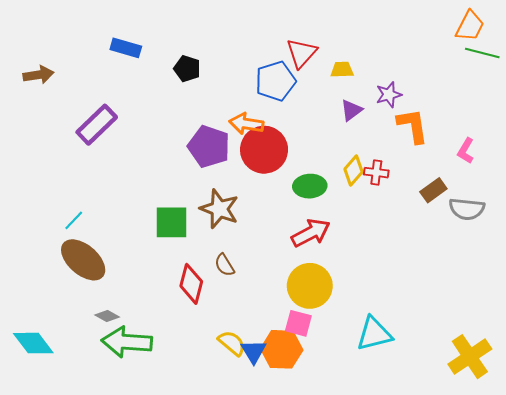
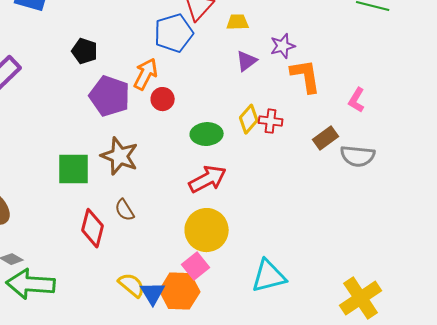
black pentagon: (187, 69) -> (85, 51), moved
orange arrow: (246, 124) -> (146, 74), turned 108
red circle: (264, 150) -> (163, 99), size x0.5
pink square: (298, 323) -> (196, 266), turned 36

